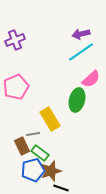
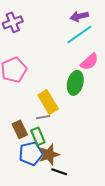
gray line: (33, 134) -> (43, 117), moved
green rectangle: (40, 153) -> (38, 136), turned 30

